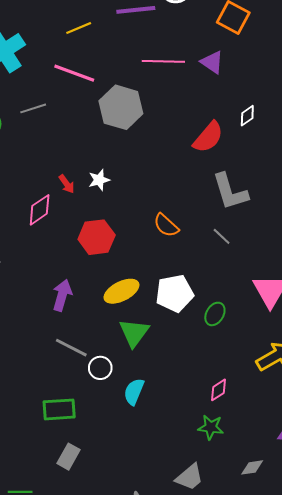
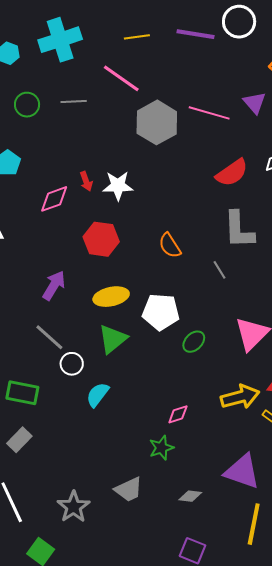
pink line: (163, 61) -> (209, 113), moved
white star: (99, 180) -> (118, 186), size x1.4
green star: (211, 427) -> (161, 448), turned 30

